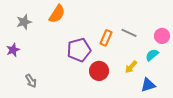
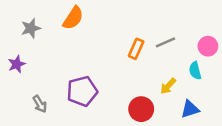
gray line: (129, 33) -> (166, 42), turned -49
purple pentagon: (79, 50) -> (82, 91), moved
cyan semicircle: (152, 55) -> (195, 71), turned -64
red circle: (99, 71) -> (141, 109), moved

